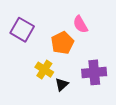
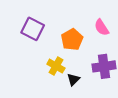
pink semicircle: (80, 24) -> (102, 27), moved

